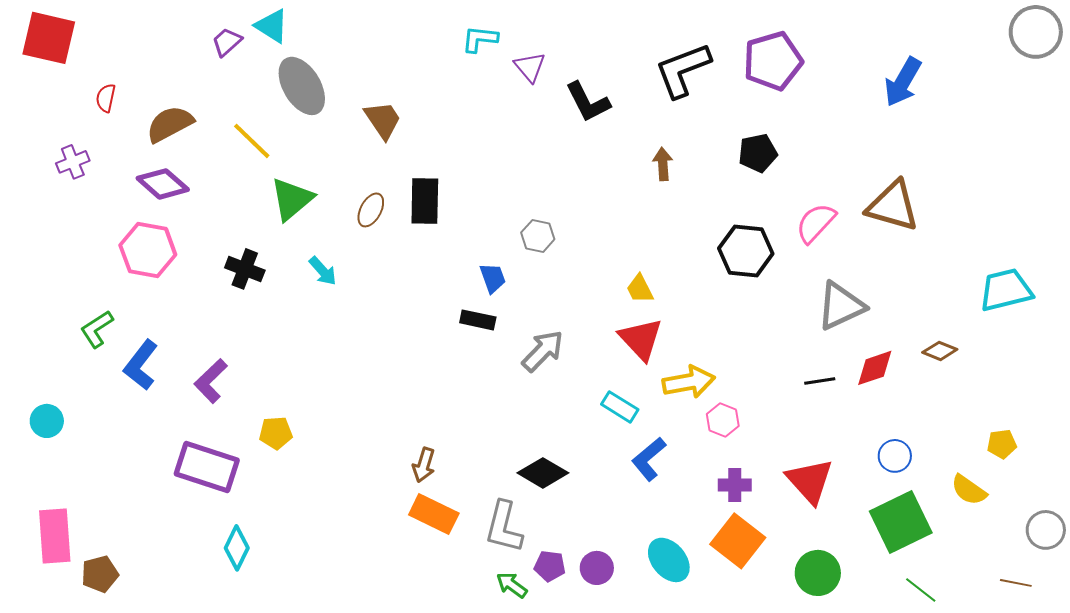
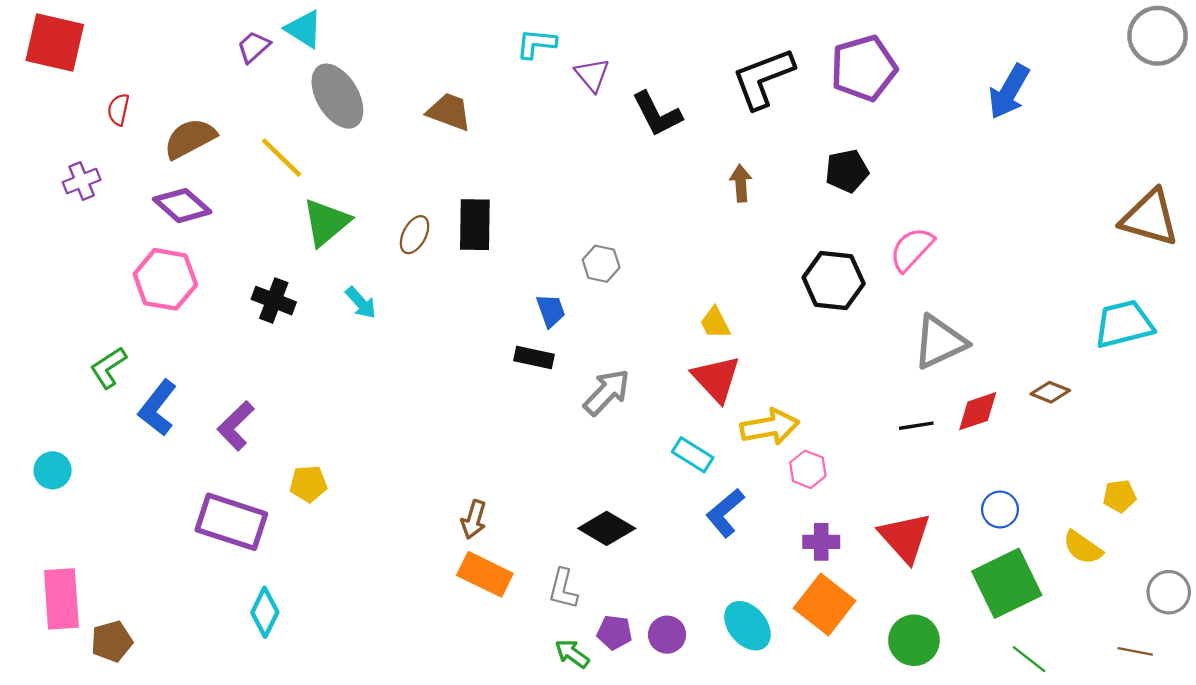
brown trapezoid: (383, 120) -> (449, 112), moved, turned -36
brown triangle: (893, 206) -> (1150, 218), moved
gray L-shape: (504, 527) -> (563, 589), size x0.7

